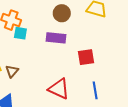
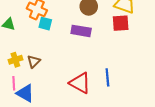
red square: (86, 57) -> (121, 23), moved
blue line: (95, 90) -> (107, 77), moved

